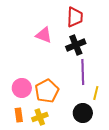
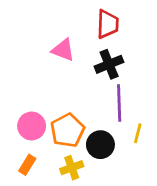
black circle: (83, 113) -> (100, 145), moved
orange rectangle: (19, 115) -> (27, 165), turned 40
yellow cross: (40, 117) -> (72, 168), moved

